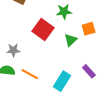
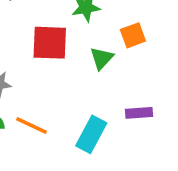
red square: (43, 30) -> (50, 43), turned -30
purple rectangle: (89, 71) -> (139, 113), turned -48

